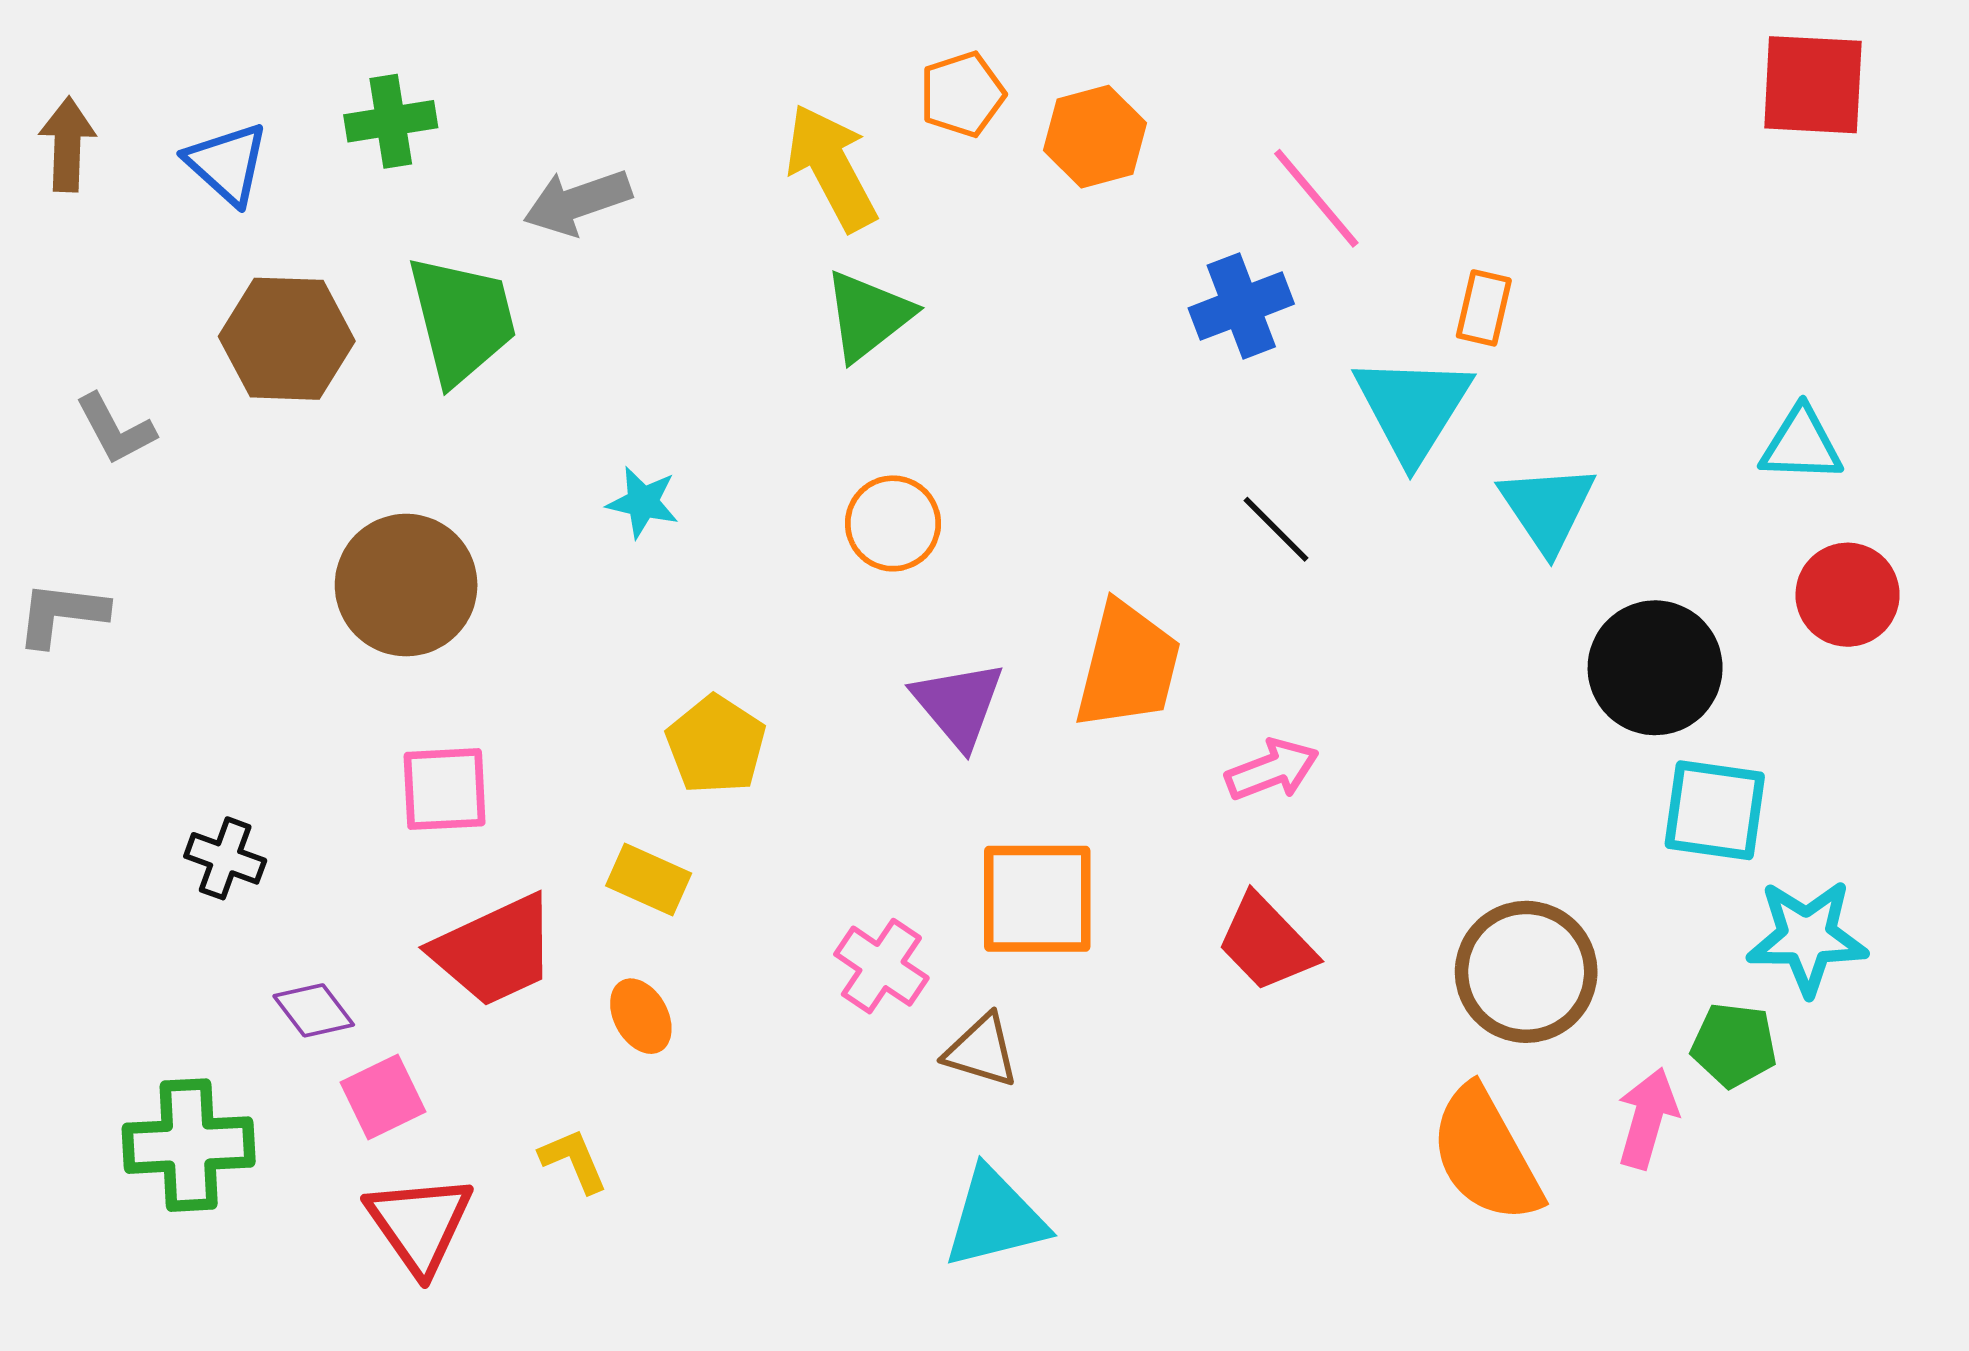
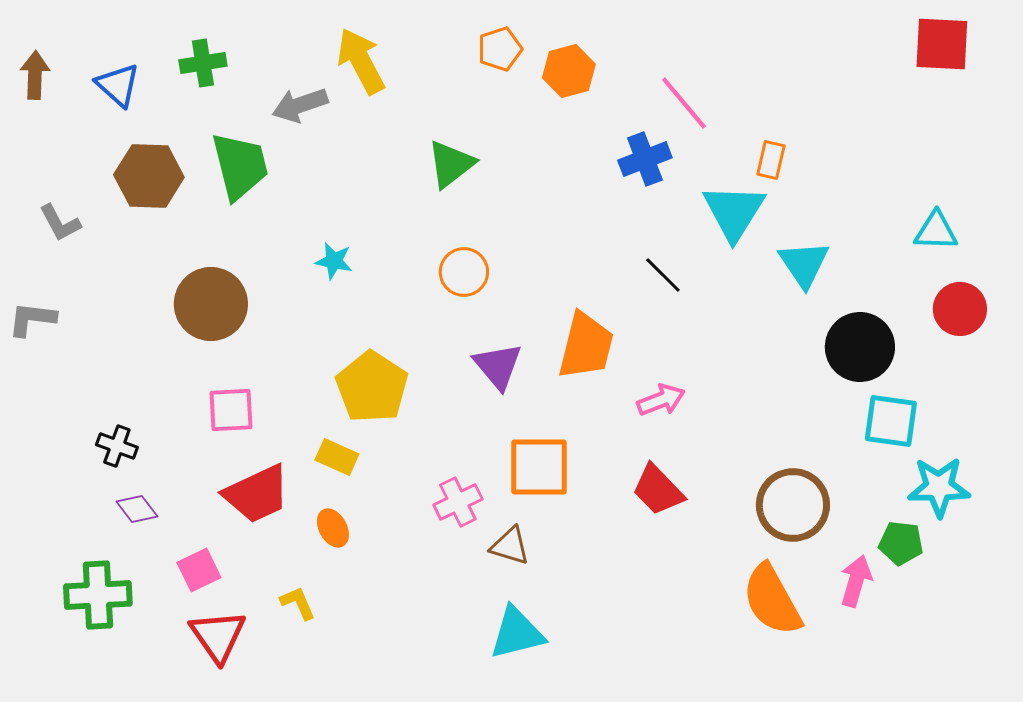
yellow arrow: (831, 167) -> (361, 61), moved
yellow pentagon: (716, 745) -> (372, 387), size x1.4
pink cross: (881, 966) -> (458, 502), turned 30
purple diamond: (314, 1010) -> (137, 509), moved

